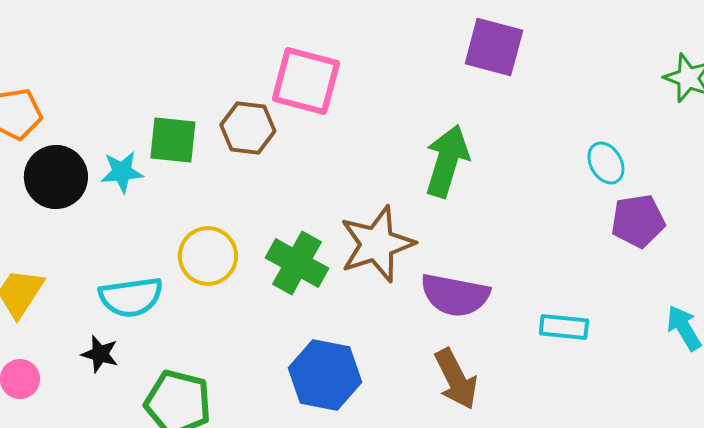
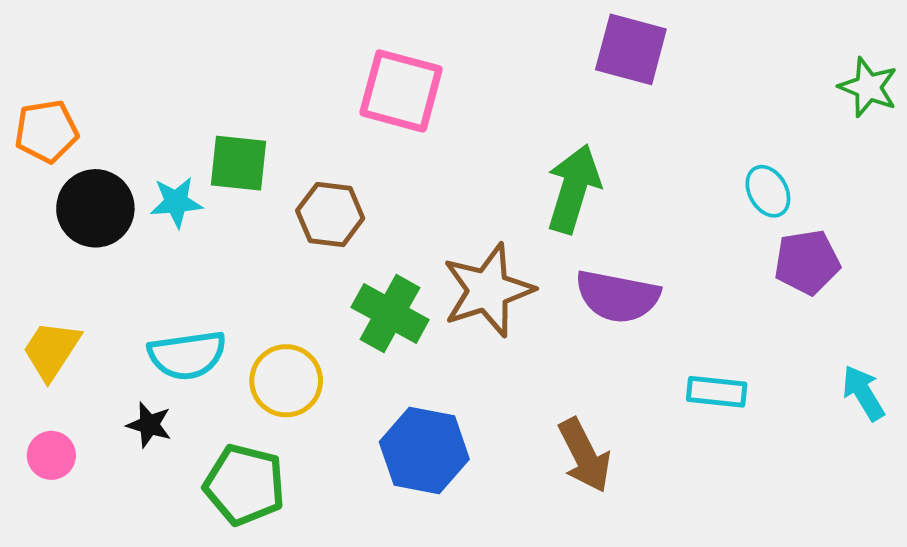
brown hexagon: (248, 128) -> (330, 214), moved
yellow circle: (208, 256) -> (286, 381), moved
purple semicircle: (455, 295) -> (618, 296), moved

